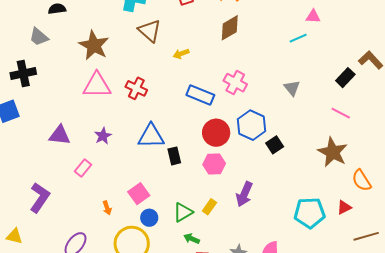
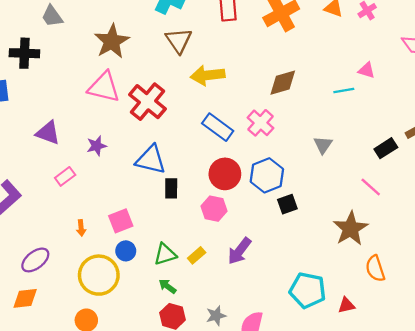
brown diamond: (230, 28) -> (283, 83), moved
yellow arrow: (181, 54) -> (208, 75), size x1.8
red cross: (136, 88) -> (148, 102), size x1.5
red triangle: (344, 207) -> (346, 305), moved

